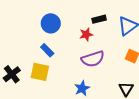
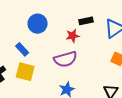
blue rectangle: (47, 50) -> (22, 49), moved
purple semicircle: (93, 59) -> (65, 59), moved

